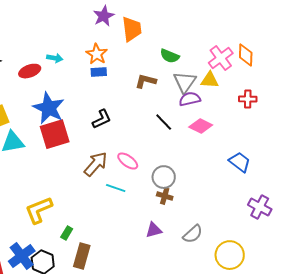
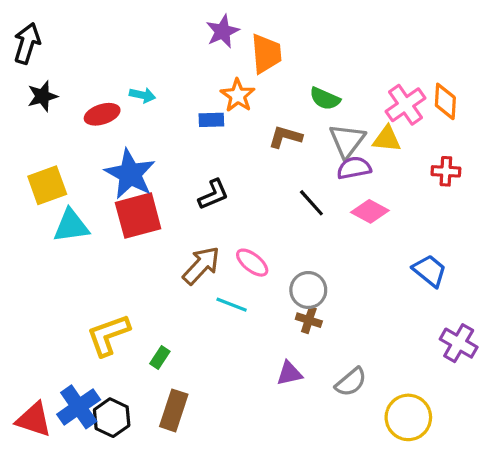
orange star: (97, 54) -> (238, 95), moved
green rectangle: (67, 233) -> (160, 358), moved

